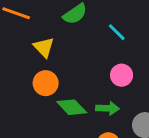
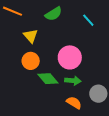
cyan line: (117, 32) -> (88, 20), moved
pink circle: (122, 75) -> (70, 57), moved, size x1.5

